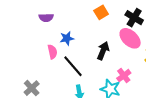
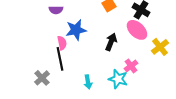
blue star: (67, 38) -> (76, 30), size x1.5
black line: (73, 66) -> (60, 59), moved, turned 30

